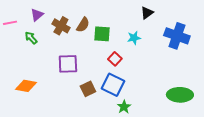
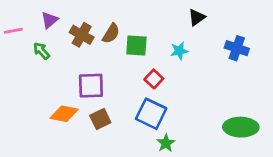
blue cross: (177, 36) -> (237, 48), size x0.7
orange diamond: (26, 86) -> (64, 114), moved
brown square: (88, 89) -> (100, 119), moved

